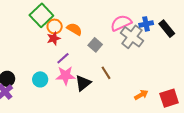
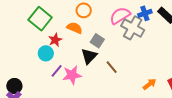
orange circle: (55, 26) -> (84, 10), moved
purple line: (63, 58) -> (57, 71), moved
cyan circle: (40, 79) -> (46, 53), moved
black triangle: (83, 83) -> (89, 56), moved

